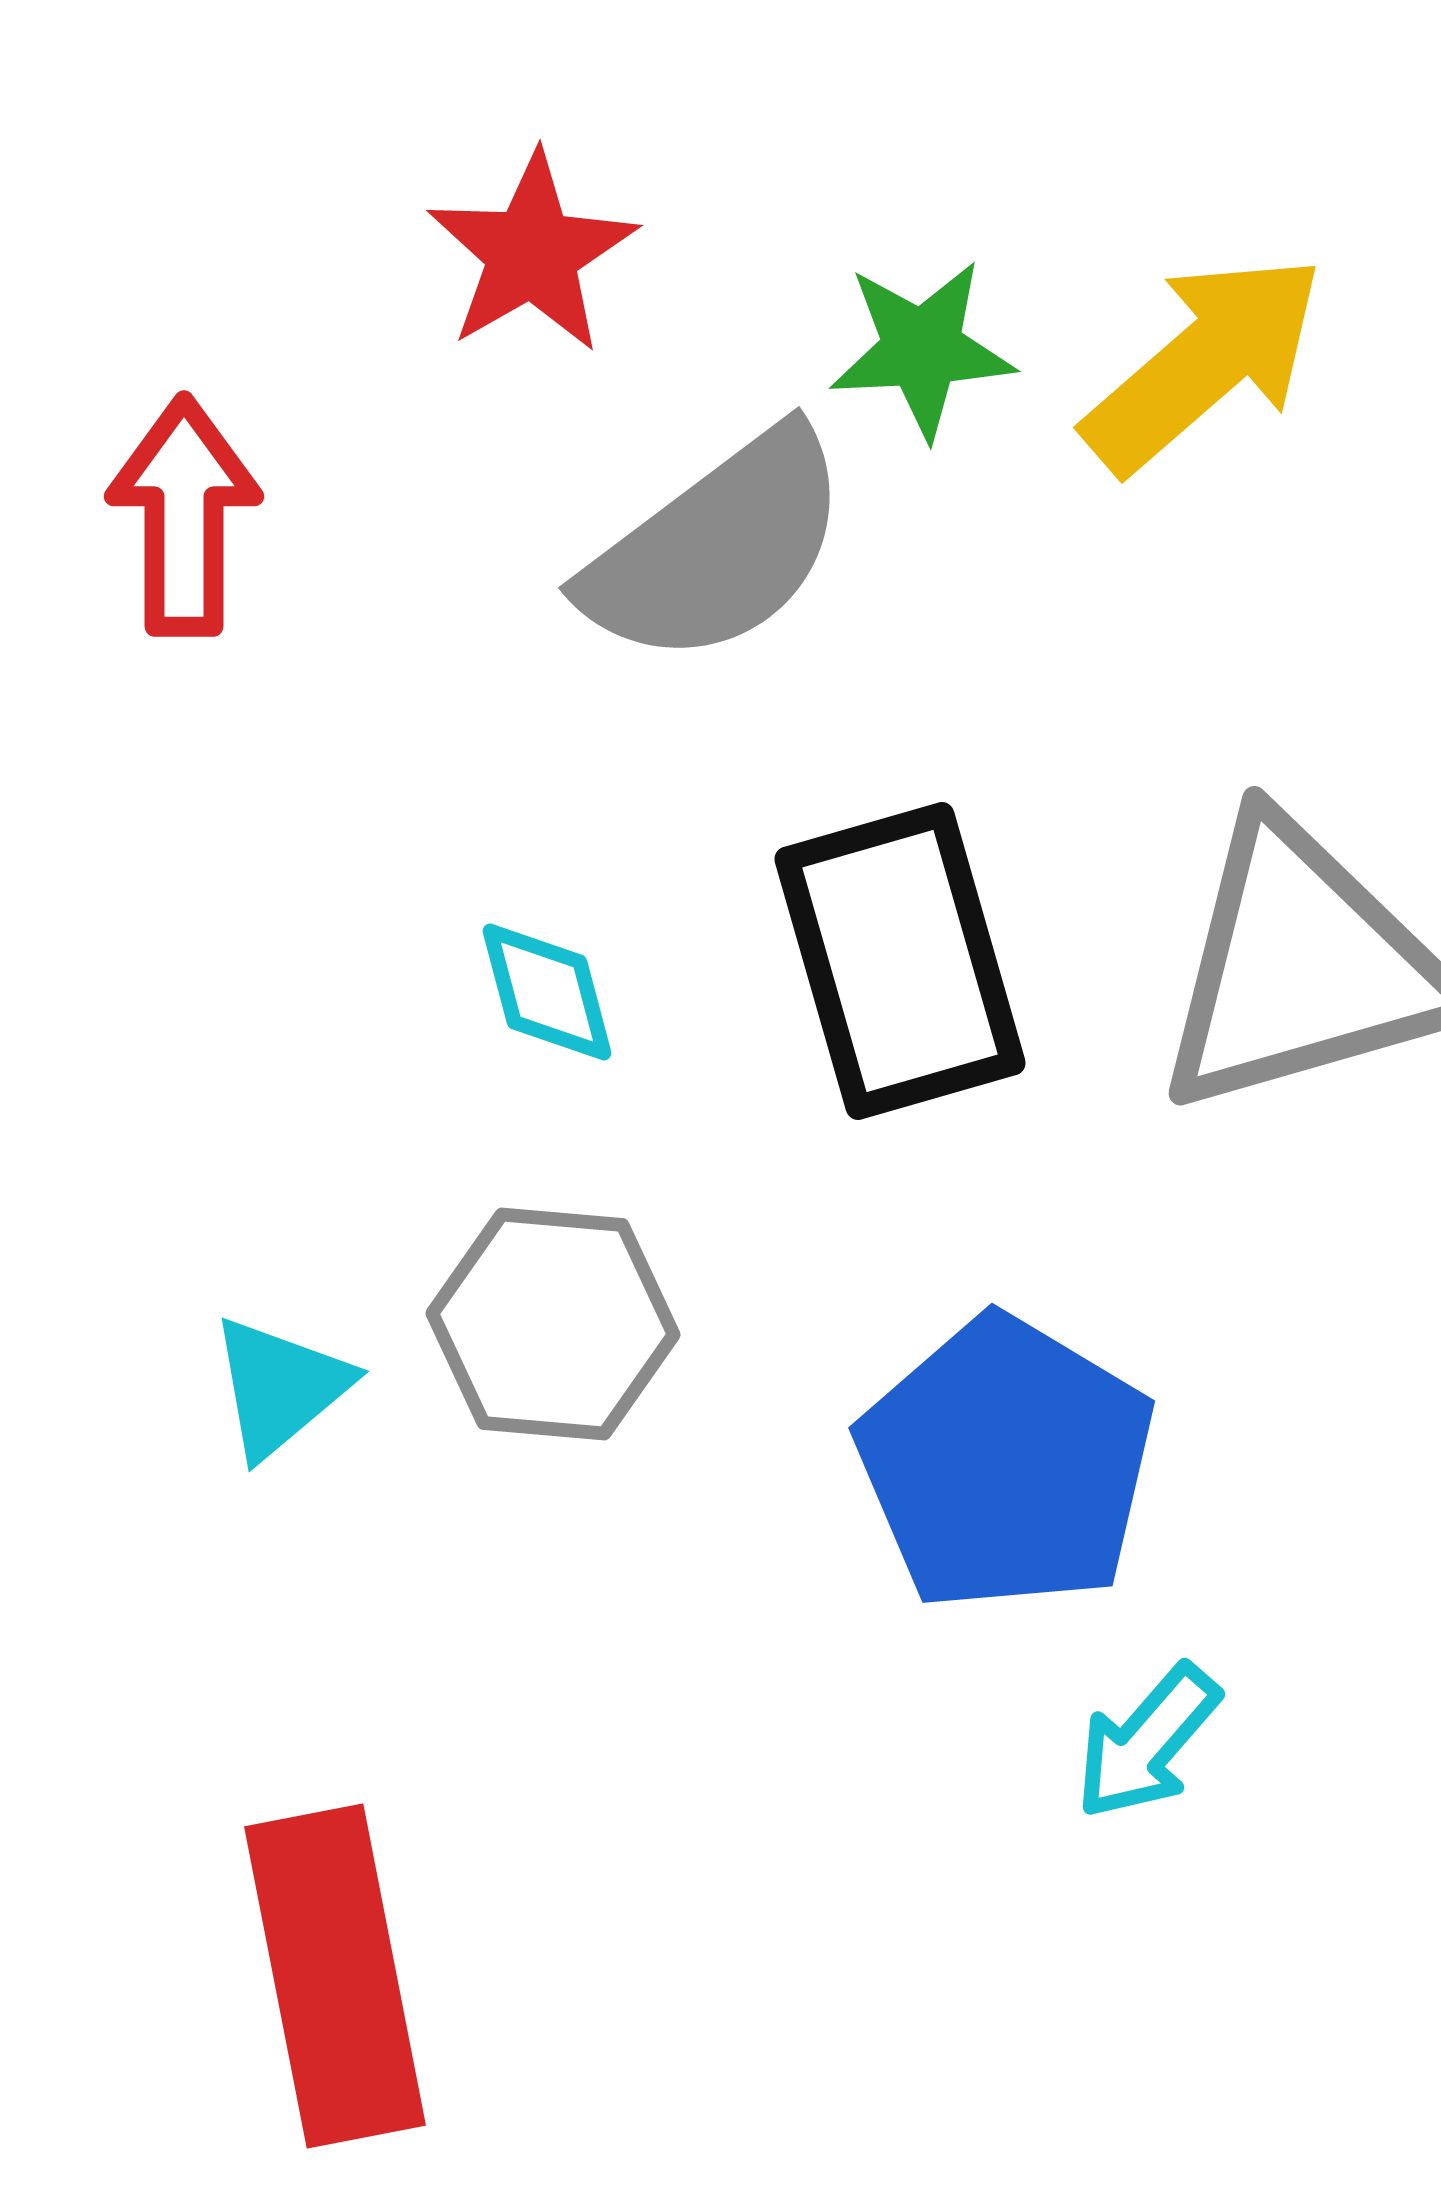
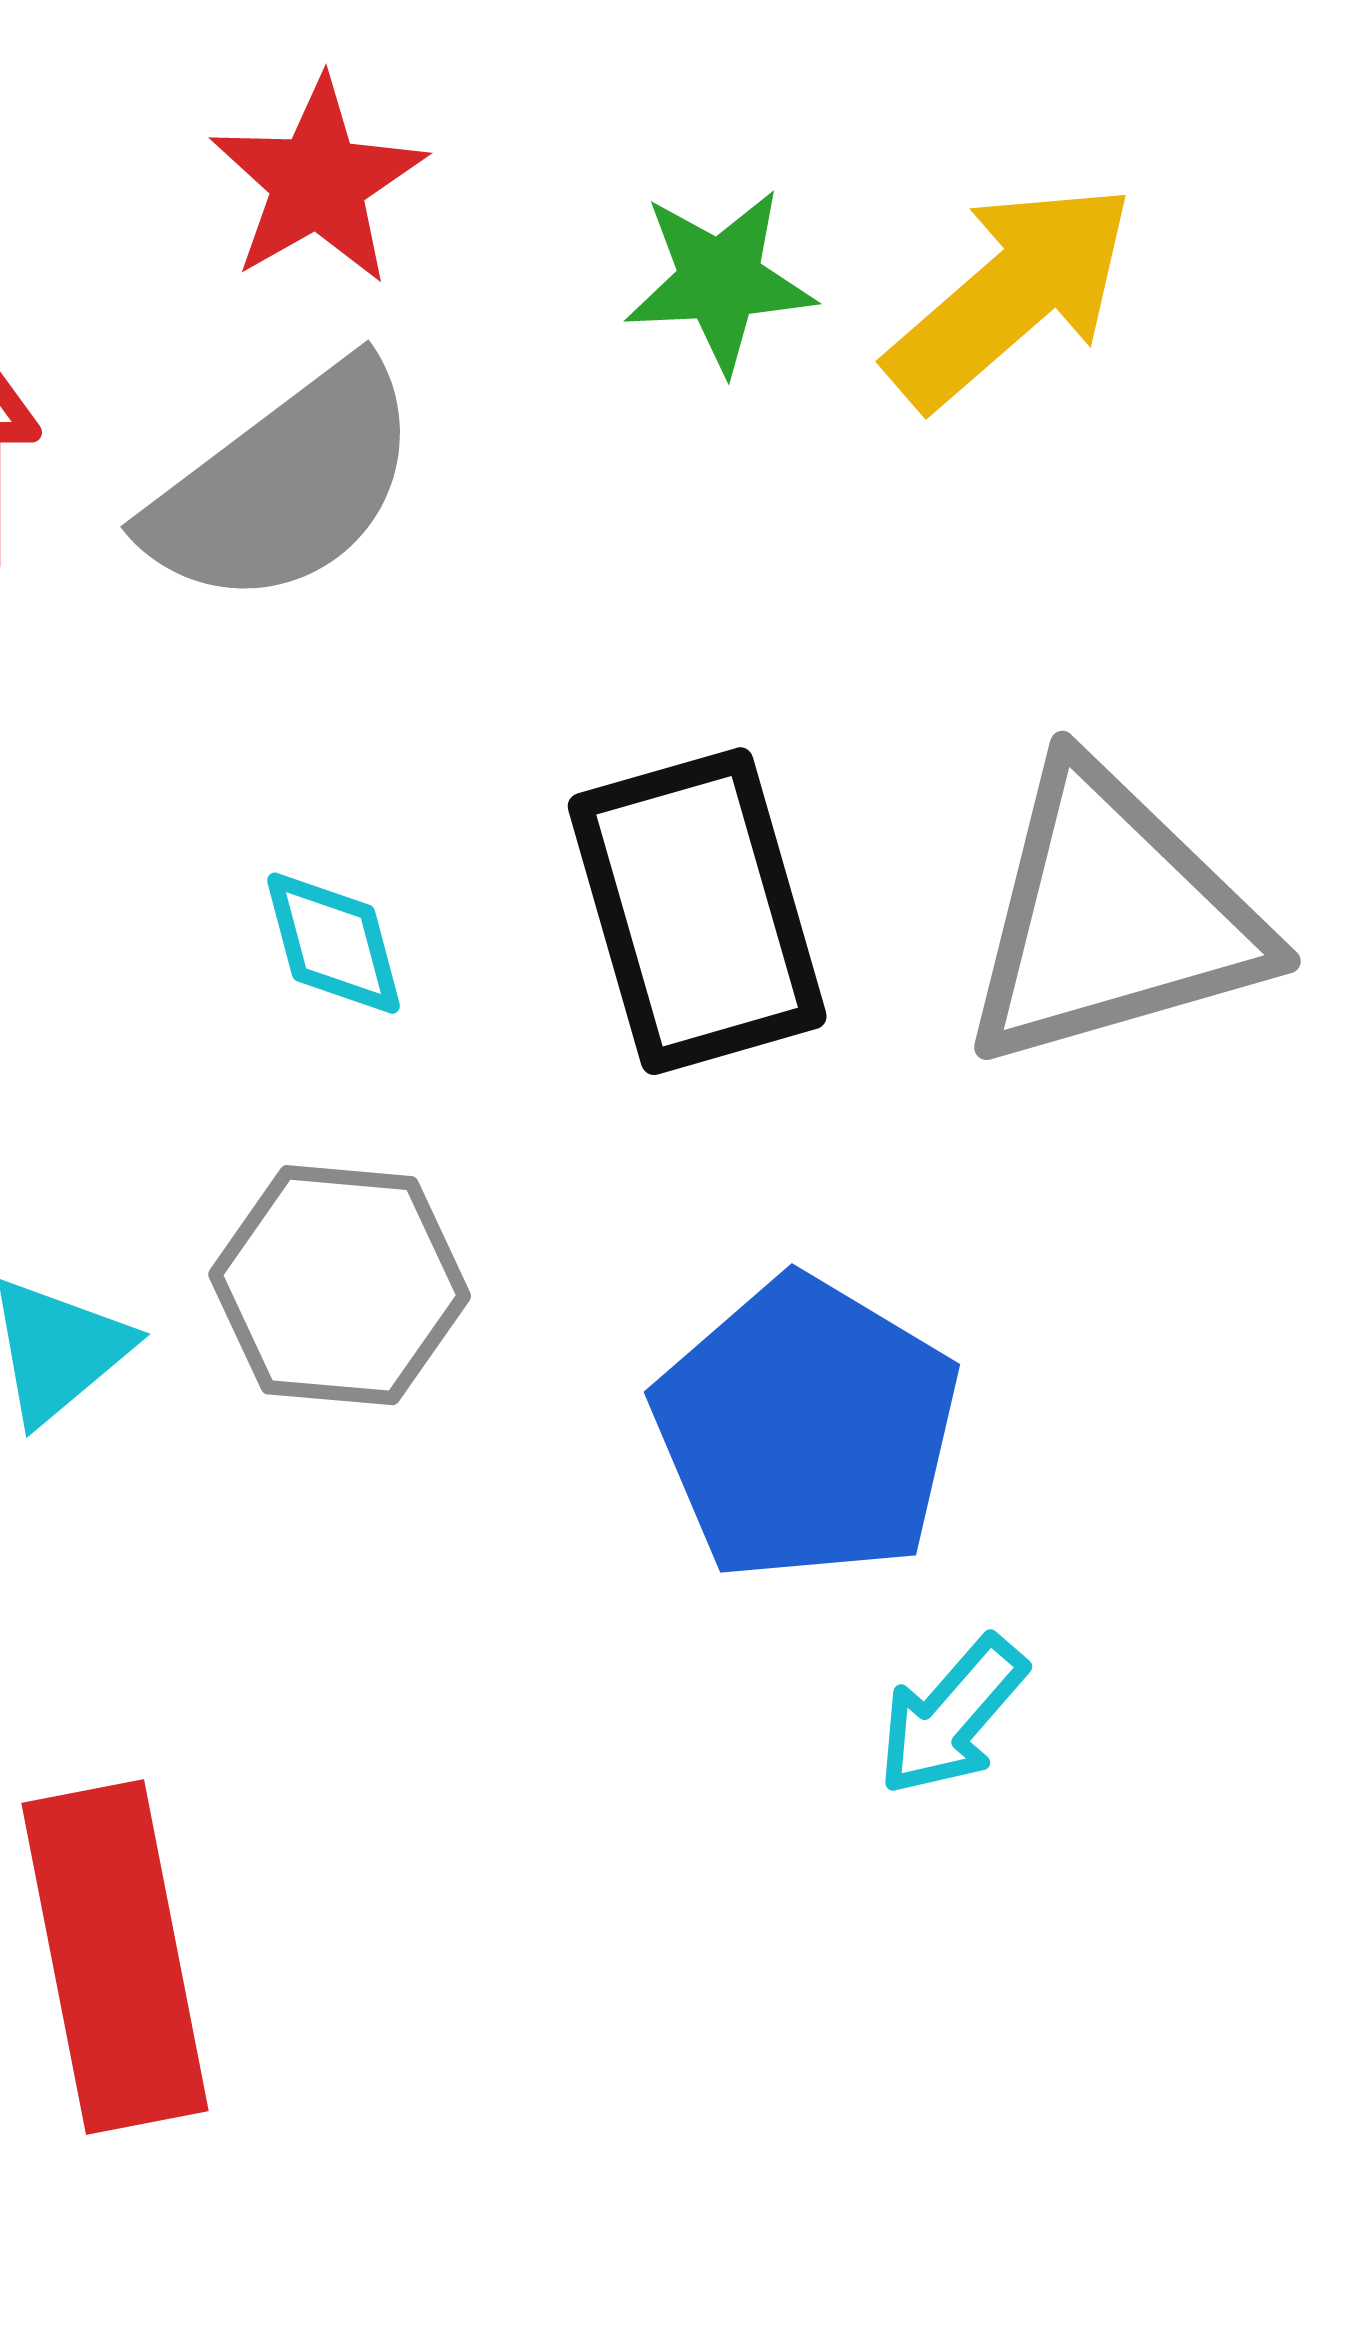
gray semicircle: (717, 548) -> (284, 486), moved

